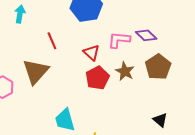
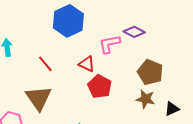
brown pentagon: (158, 67) -> (150, 72), moved
brown star: (125, 71) -> (145, 99), moved
black triangle: (160, 120) -> (172, 109), turned -49

